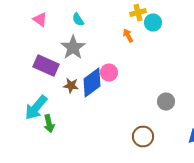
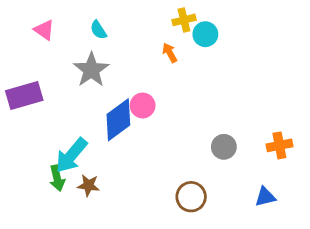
purple rectangle: (46, 66) -> (24, 96), moved, turned -40
brown star: (71, 86) -> (88, 185), moved
cyan arrow: (36, 108) -> (71, 155), moved

